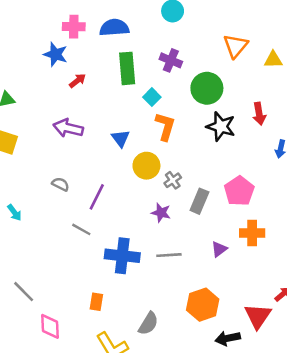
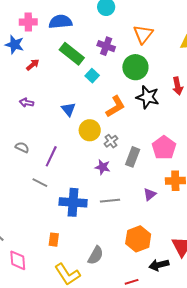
orange triangle: (236, 46) -> (143, 34), moved
green rectangle: (127, 68) -> (72, 54), turned -45
orange L-shape: (165, 126) -> (115, 106), moved, turned 45
purple arrow: (68, 128) -> (27, 103), size x0.6

